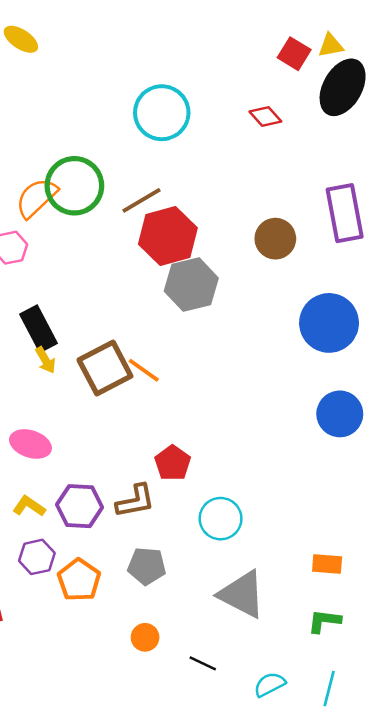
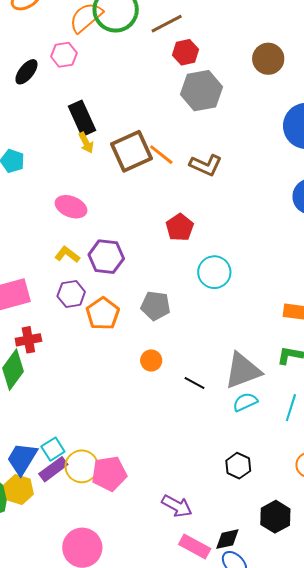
red hexagon: (168, 236) -> (185, 52), size x0.6
brown L-shape: (135, 501) -> (206, 165), moved, turned 32
gray triangle: (242, 594) -> (243, 371), moved, turned -51

